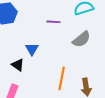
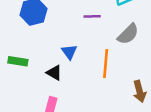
orange line: (62, 78) -> (106, 63), moved

